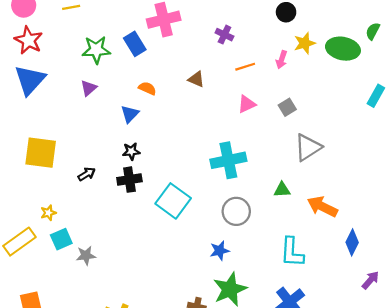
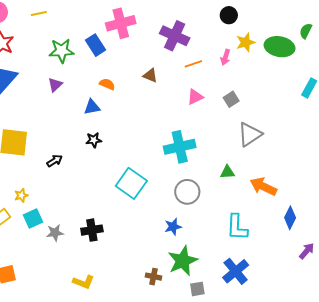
purple cross: (224, 35) -> (175, 36), size x1.8
blue triangle: (130, 114) -> (92, 107), turned 36
black cross: (129, 180) -> (92, 230), moved

